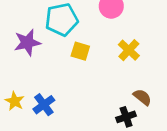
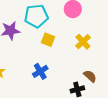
blue cross: (44, 105) -> (40, 71), moved

